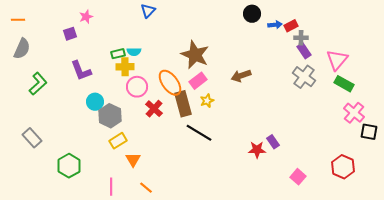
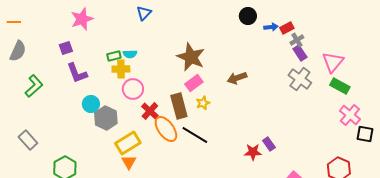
pink star: (86, 17) -> (82, 19), size x1.6
purple square: (70, 34) -> (66, 48), moved
gray cross: (301, 38) -> (297, 40), turned -32
orange ellipse: (170, 83) -> (166, 129), moved
yellow rectangle: (118, 141) -> (128, 143), moved, size x1.4

